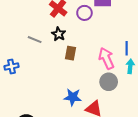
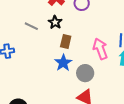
gray circle: (109, 82) -> (85, 73), moved
blue star: (73, 97) -> (63, 63), moved, turned 30

